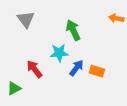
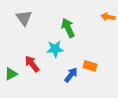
blue arrow: (76, 68) -> (71, 75), moved
green triangle: (14, 88) -> (11, 74), moved

